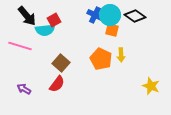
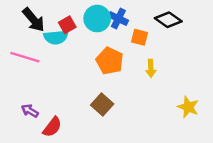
cyan circle: (110, 15) -> (97, 19), moved
orange pentagon: (101, 59) -> (110, 61), moved
brown square: (61, 63) -> (102, 105), moved
red semicircle: (57, 84) -> (52, 127), moved

